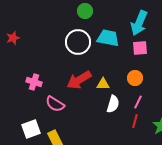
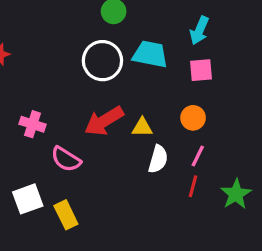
cyan arrow: (139, 23) -> (199, 30), size x0.7

